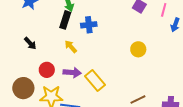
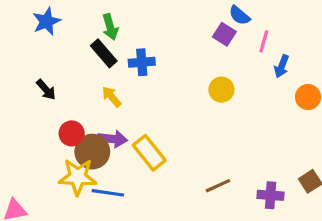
black rectangle: (65, 20) -> (104, 53), turned -60
yellow circle: (138, 49) -> (221, 90), moved
brown circle: (23, 88) -> (92, 152), moved

